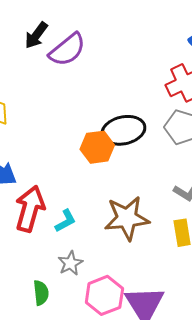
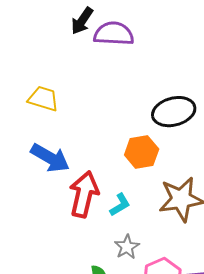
purple semicircle: (67, 50) -> (114, 34), turned -135
orange hexagon: (97, 147) -> (142, 152), moved

